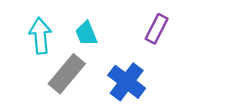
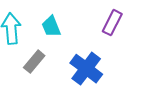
gray rectangle: (67, 74) -> (34, 62), size x0.7

